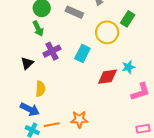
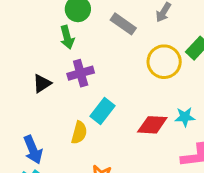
cyan rectangle: (82, 53) -> (102, 111), moved
yellow semicircle: (40, 89) -> (79, 133), moved
blue arrow: (30, 109) -> (33, 150), turned 30

